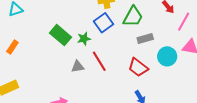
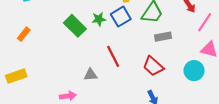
green star: (84, 39) -> (99, 19), moved
cyan circle: (167, 56) -> (194, 71), moved
gray triangle: (78, 66) -> (90, 75), moved

